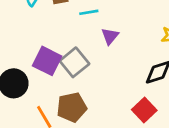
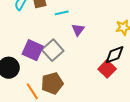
red square: (144, 110) -> (107, 69), moved

